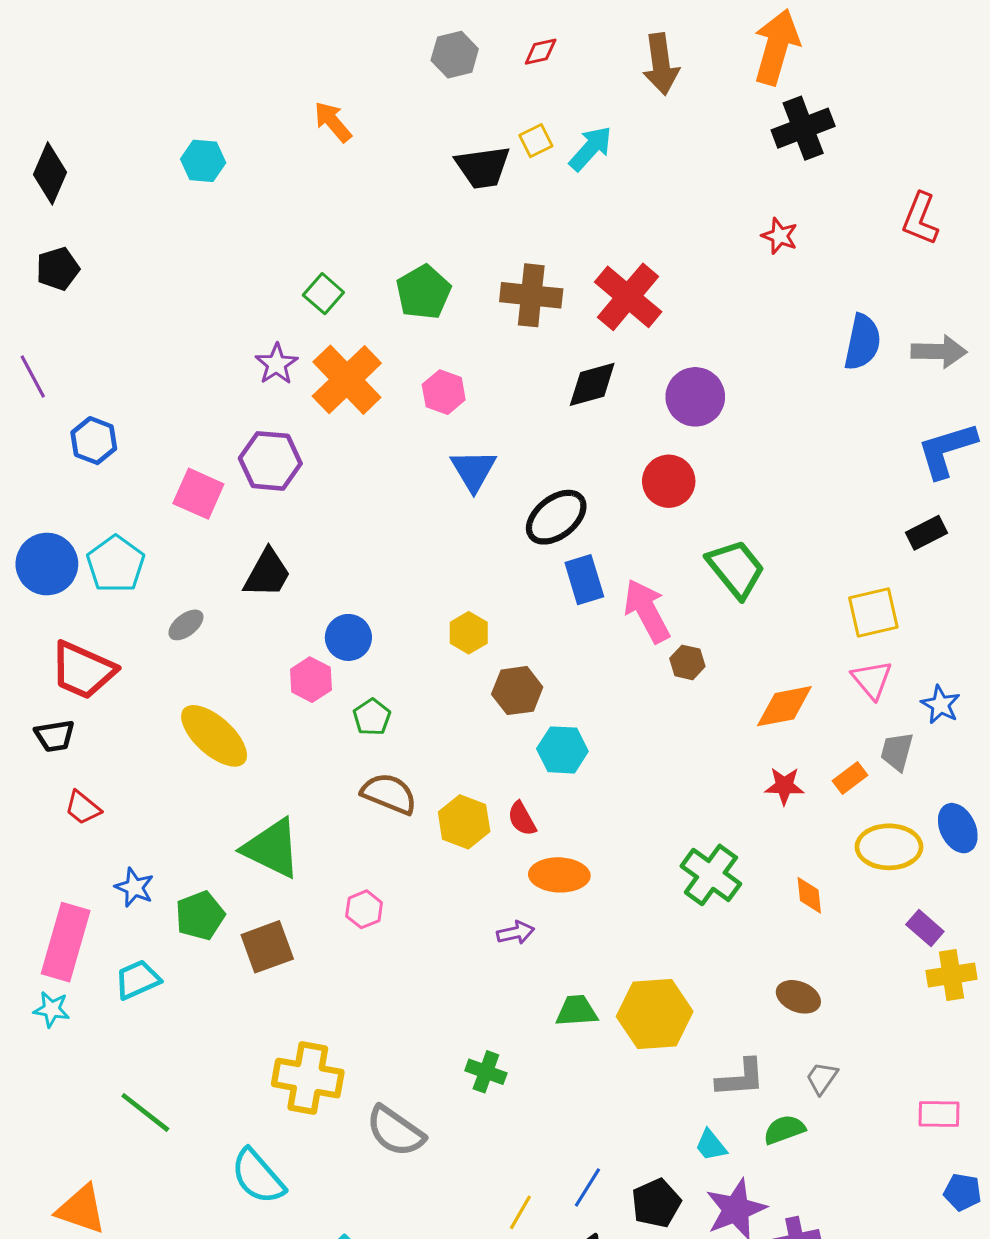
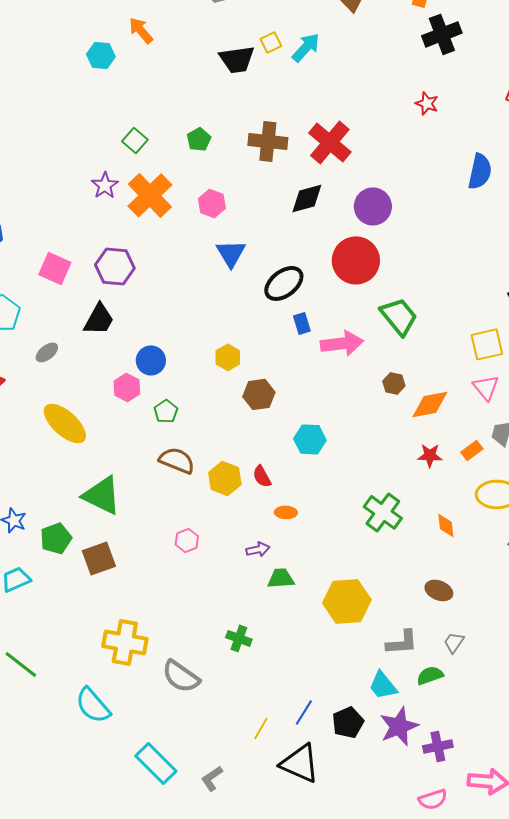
cyan hexagon: (203, 161) -> (101, 55), moved
green pentagon: (423, 292) -> (199, 139), size x0.7
purple hexagon: (270, 461) -> (115, 266), moved
red circle: (669, 481) -> (356, 260), size x1.4
blue rectangle: (584, 580) -> (302, 323), size x0.7
pink arrow: (647, 611) -> (342, 343), turned 111
brown hexagon: (687, 662) -> (394, 383), moved
cyan hexagon: (562, 750) -> (310, 439), moved
orange ellipse: (559, 875) -> (286, 512), size x0.6
pink hexagon: (364, 909) -> (187, 540), moved
green trapezoid: (577, 1011) -> (281, 578), moved
cyan trapezoid: (711, 1145) -> (383, 685), size x1.4

